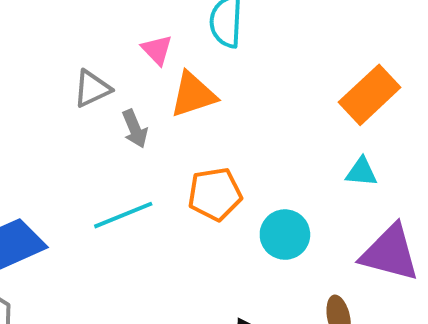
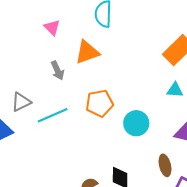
pink triangle: (157, 50) -> (52, 27), moved
gray triangle: (92, 89) -> (21, 102), moved

